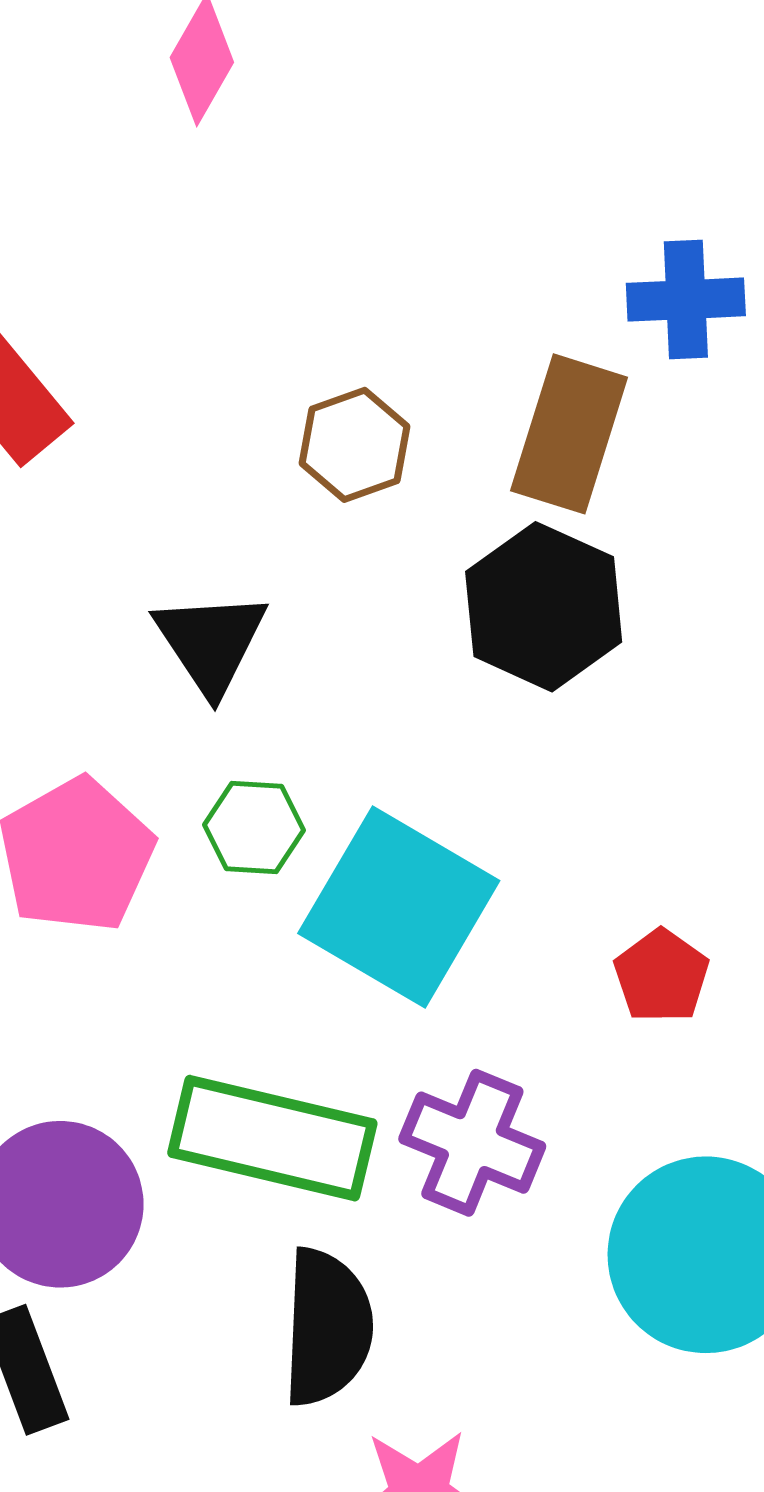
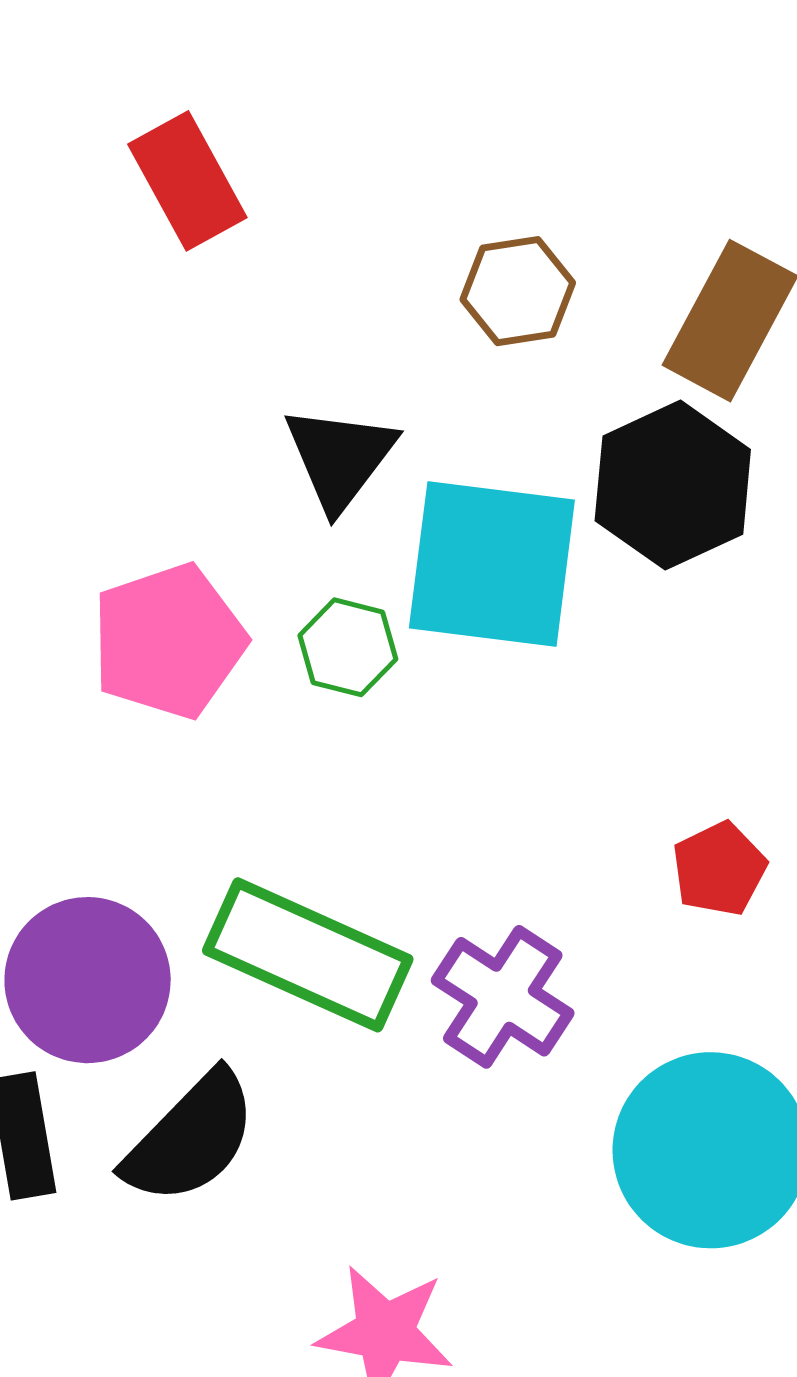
cyan square: (399, 907) -> (492, 564), moved, turned -34
black semicircle: (327, 1327) -> (191, 1138), moved, turned 31

